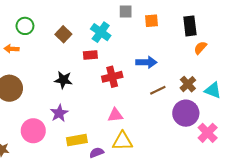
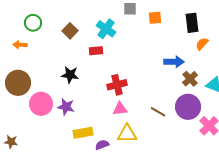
blue arrow: (146, 62) -> (174, 62), moved
red cross: (112, 77) -> (117, 85), moved
brown line: (158, 90) -> (158, 112), moved, turned 56
purple star: (59, 113) -> (66, 107), turned -30
pink circle: (33, 131) -> (41, 104), moved

